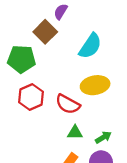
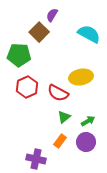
cyan semicircle: (90, 46) -> (89, 34), moved, turned -95
green triangle: (75, 133) -> (64, 117), turned -40

